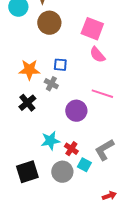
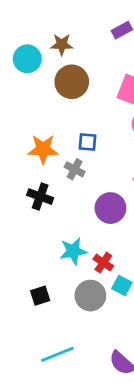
black cross: (27, 103) -> (40, 197), turned -30
black square: (27, 172) -> (40, 296), size x0.6

